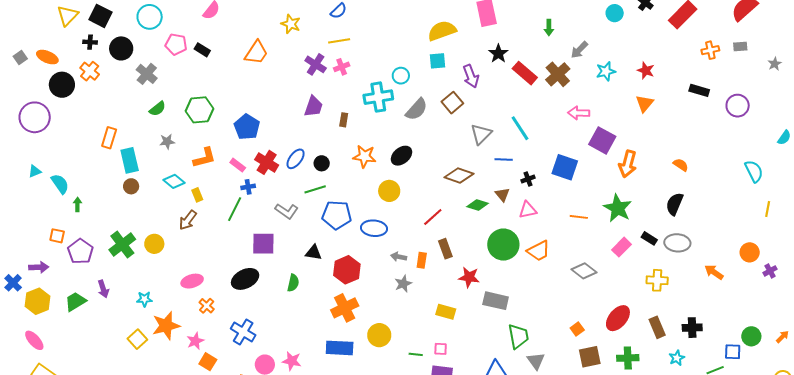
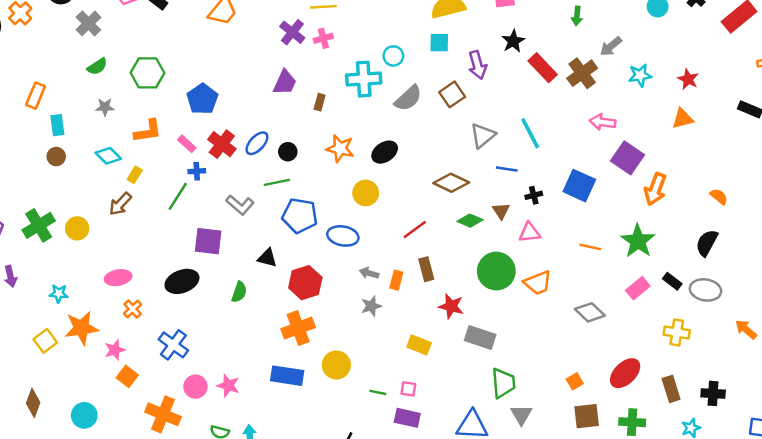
orange triangle: (644, 104) -> (683, 119), turned 30
cyan rectangle: (130, 160) -> (57, 125), size x0.7
yellow rectangle: (197, 195) -> (135, 175), turned 48

